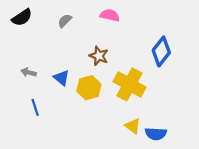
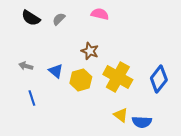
black semicircle: (22, 17) -> (31, 18), moved, turned 66
blue diamond: (161, 51) -> (159, 79), moved

